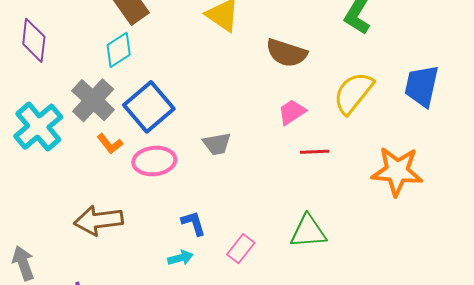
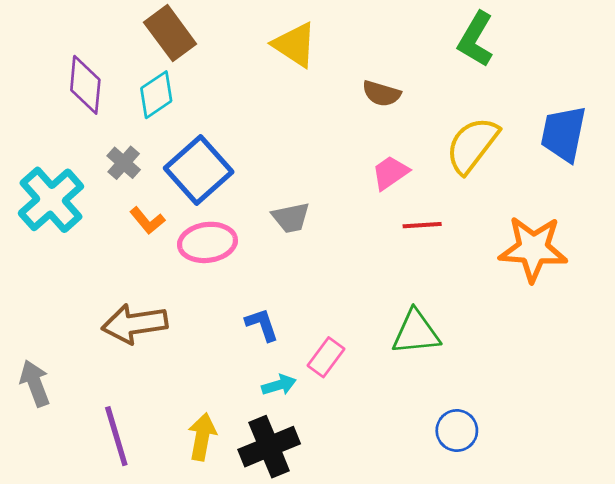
purple diamond: (34, 40) -> (85, 85), moved
brown semicircle: (287, 53) -> (381, 94), size x0.7
gray cross: (93, 100) -> (124, 163), size x0.6
cyan arrow: (180, 258) -> (279, 385), moved

